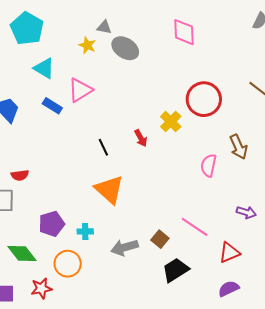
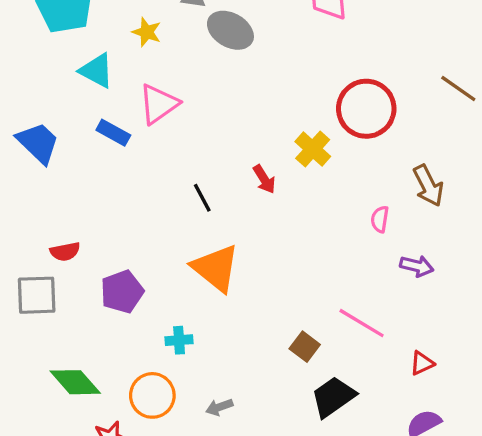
yellow star: (87, 45) -> (147, 32), moved
pink semicircle: (209, 165) -> (380, 219), size x0.7
purple arrow: (246, 212) -> (417, 266), moved
purple pentagon: (52, 224) -> (122, 292), moved
gray arrow: (124, 247) -> (219, 407), moved, size x0.6
red triangle: (229, 253) -> (422, 363), size x0.7

